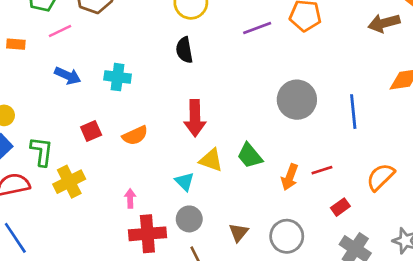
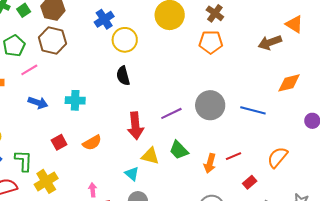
purple line: (257, 28) -> (171, 113), moved
blue line: (353, 112) -> (253, 110), turned -65

